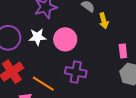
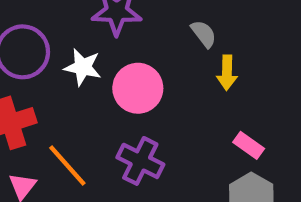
pink rectangle: (123, 51) -> (249, 145), turned -64

